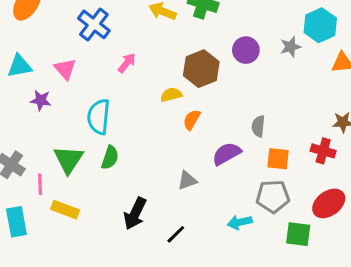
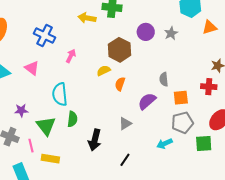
gray star: (291, 47) -> (171, 33), moved
purple star: (41, 100) -> (21, 110), moved
black arrow: (135, 214) -> (95, 140), moved

